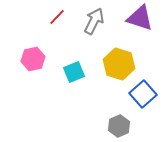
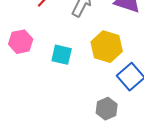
cyan square: (74, 72) -> (62, 55), turned 35

